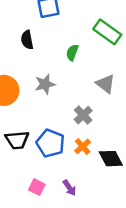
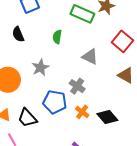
black trapezoid: (17, 140) -> (27, 118), turned 65
blue pentagon: (50, 143) -> (55, 102), moved

